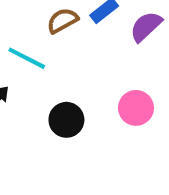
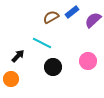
cyan line: (27, 58) -> (42, 43), moved

